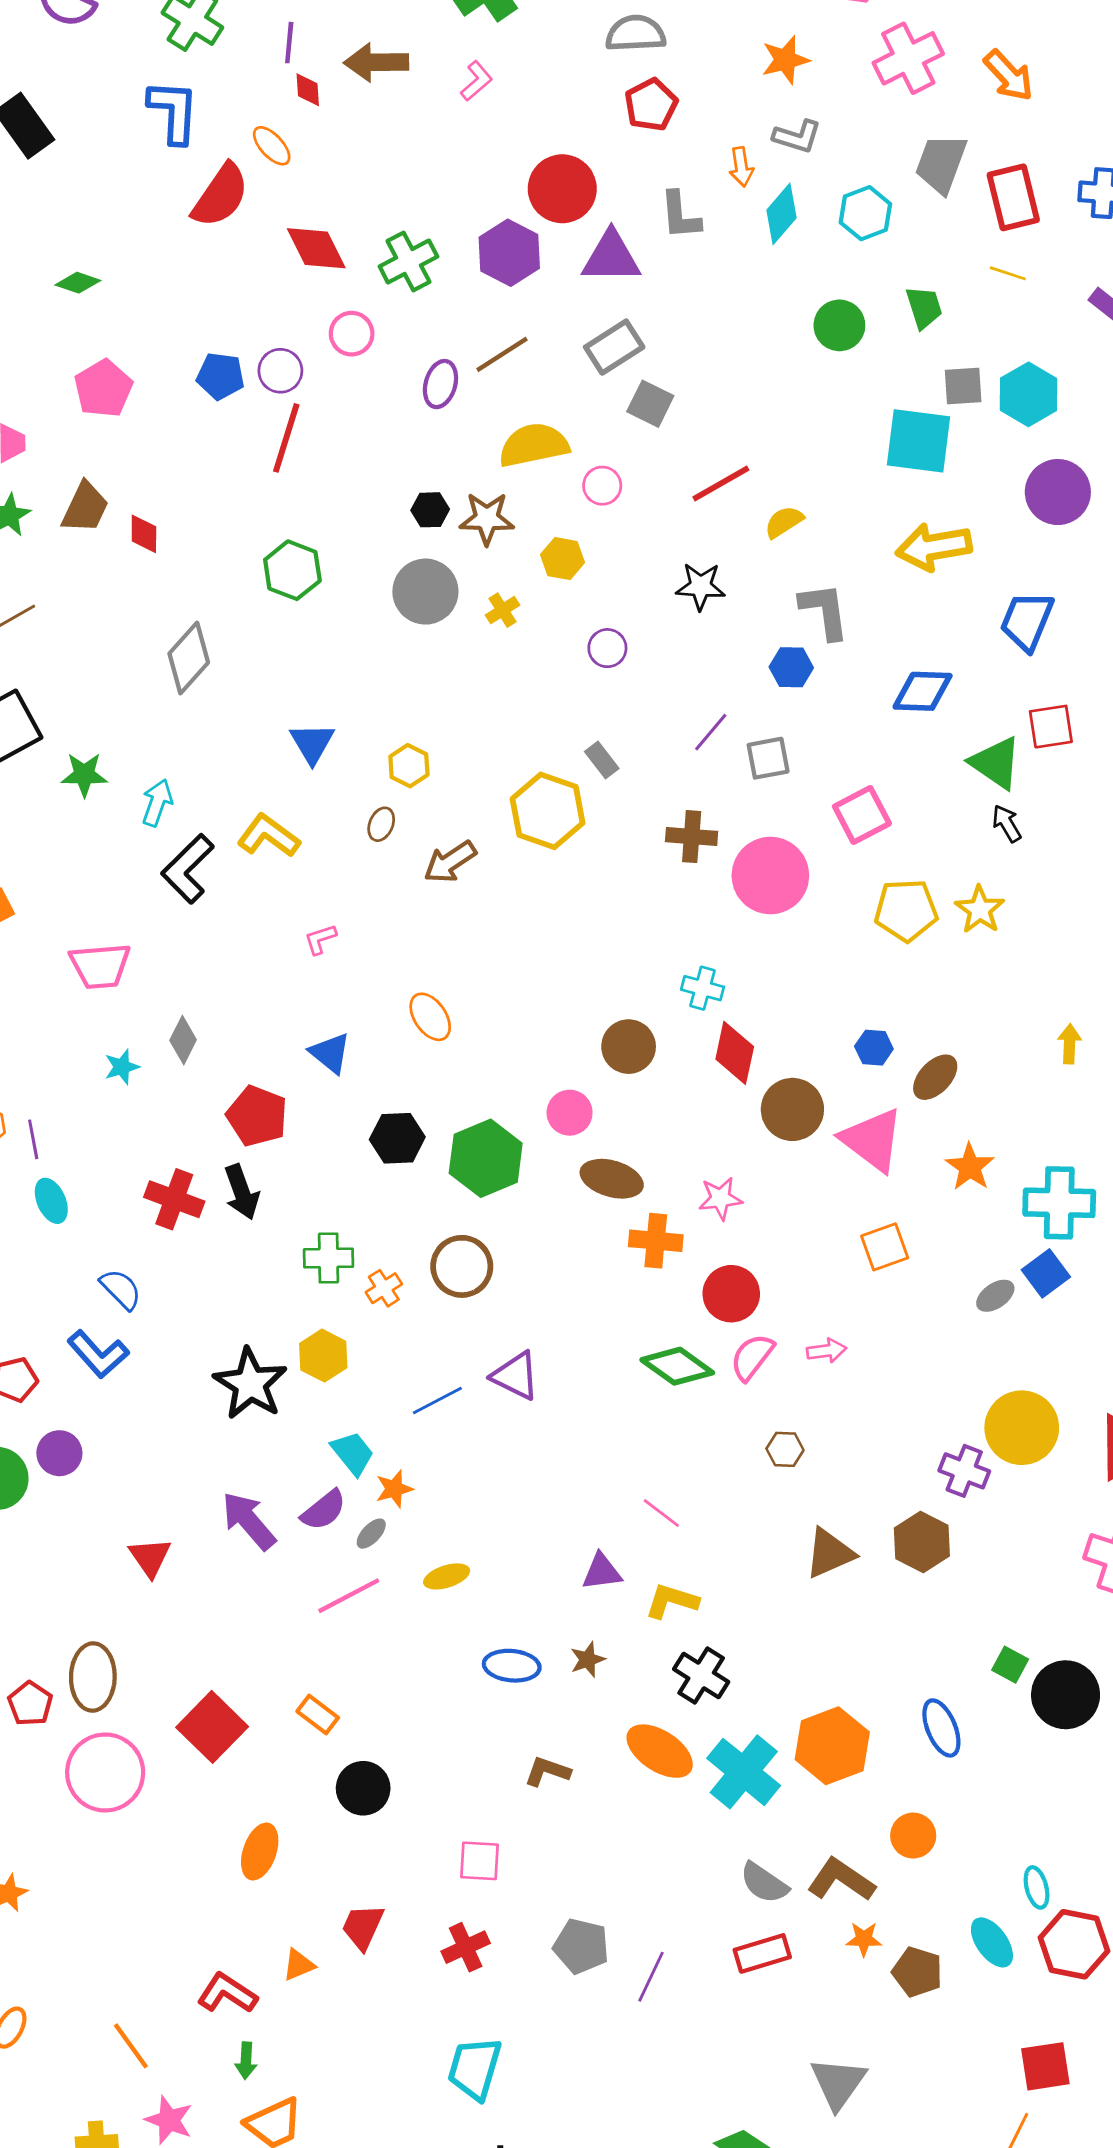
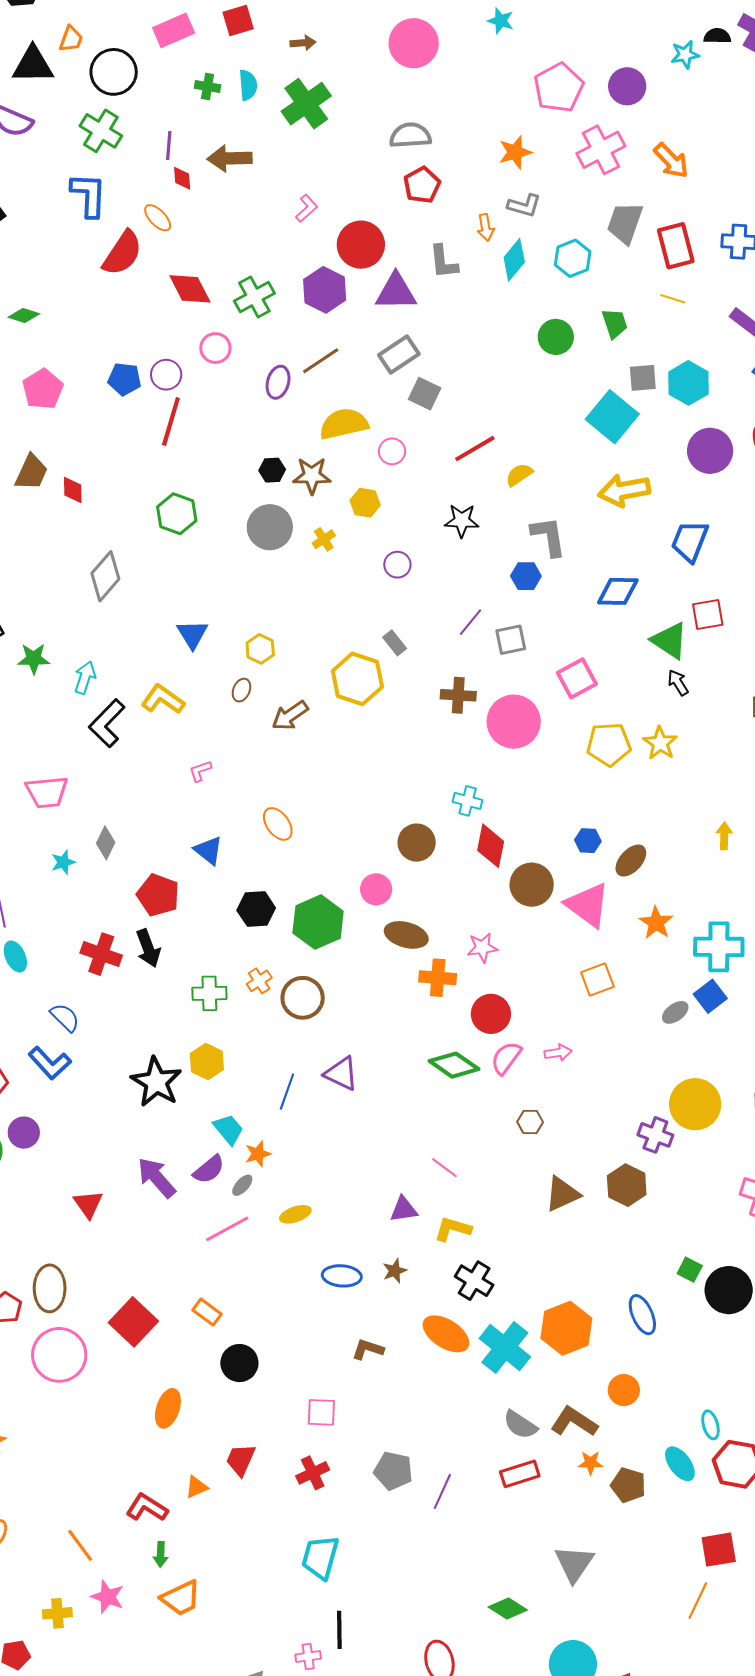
pink L-shape: (476, 81) -> (307, 208), moved
cyan square: (918, 441) -> (612, 417), turned 33
orange cross: (384, 1288) -> (259, 981), moved
blue line: (437, 1400) -> (287, 1092), turned -42

